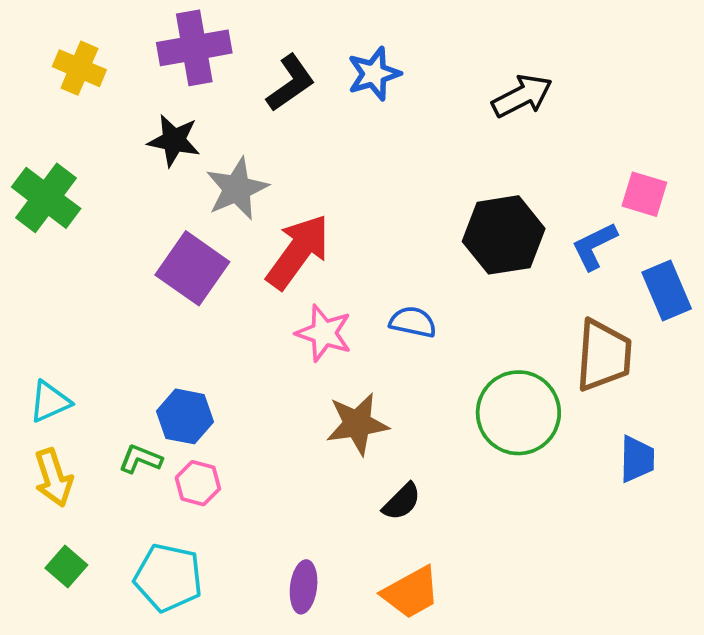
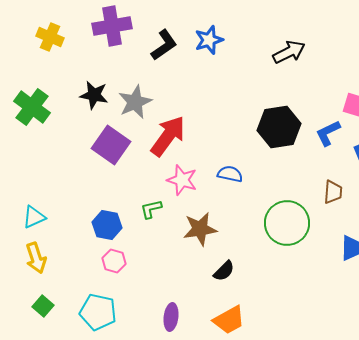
black star: (174, 140) -> (94, 95), moved
brown trapezoid: (604, 355) -> (333, 192), size x0.6
green L-shape: (141, 459) -> (151, 209), moved, turned -35

